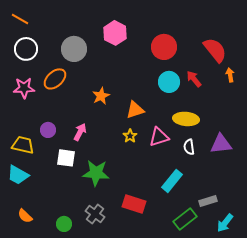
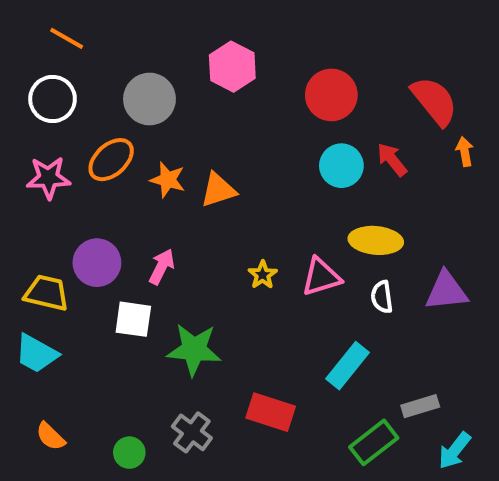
orange line: (20, 19) -> (67, 38), moved
orange star: (101, 96) -> (168, 180), moved, turned -30
orange triangle: (135, 110) -> (218, 190), moved
purple circle: (48, 130) -> (97, 263), size x1.5

